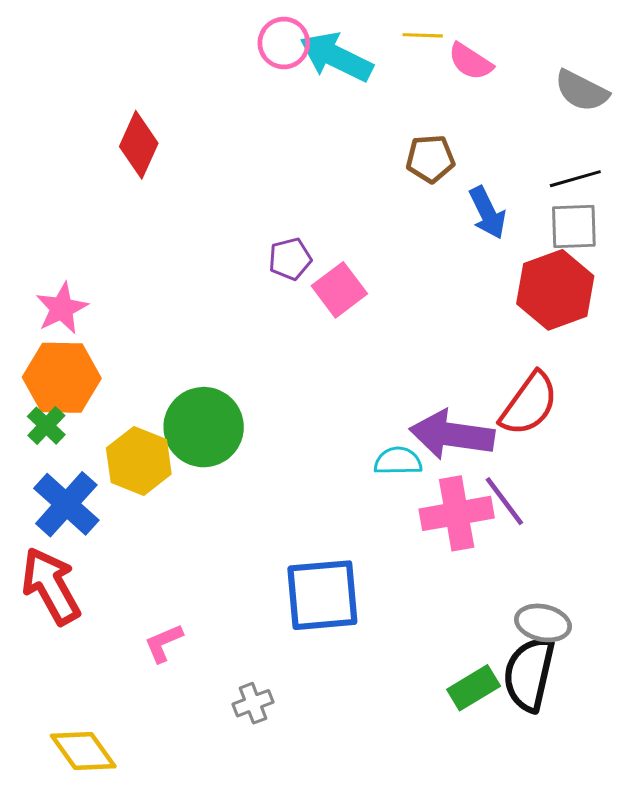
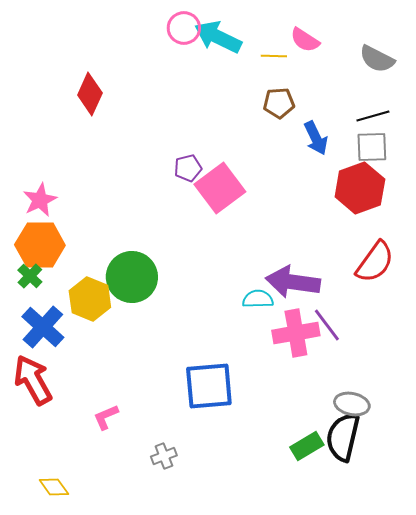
yellow line: (423, 35) -> (274, 56), moved
pink square: (339, 290) -> (220, 188), size x1.4
red semicircle: (529, 404) -> (375, 262), moved
yellow diamond: (83, 751) -> (54, 487), size x0.7

